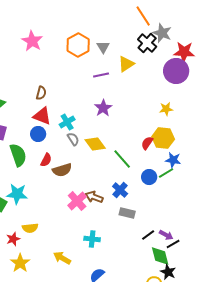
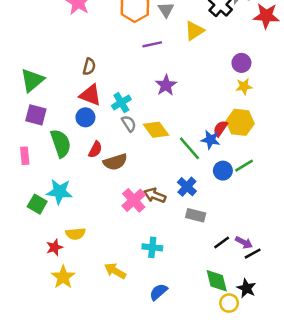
purple circle: (176, 71) -> (241, 63), moved, size x0.6
purple line: (101, 75) -> (152, 44), moved
blue star: (173, 160) -> (210, 140), moved
green diamond: (160, 256) -> (217, 281), moved

